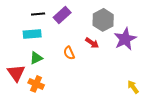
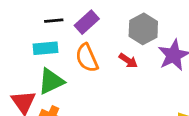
orange semicircle: (69, 53) -> (87, 58), moved, size x1.5
green triangle: (36, 58) -> (51, 81), size x1.5

